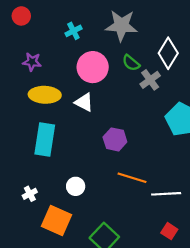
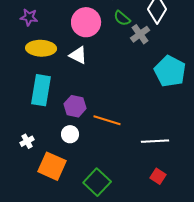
purple hexagon: (115, 139) -> (75, 106), moved
orange line: (132, 178) -> (107, 120), moved

